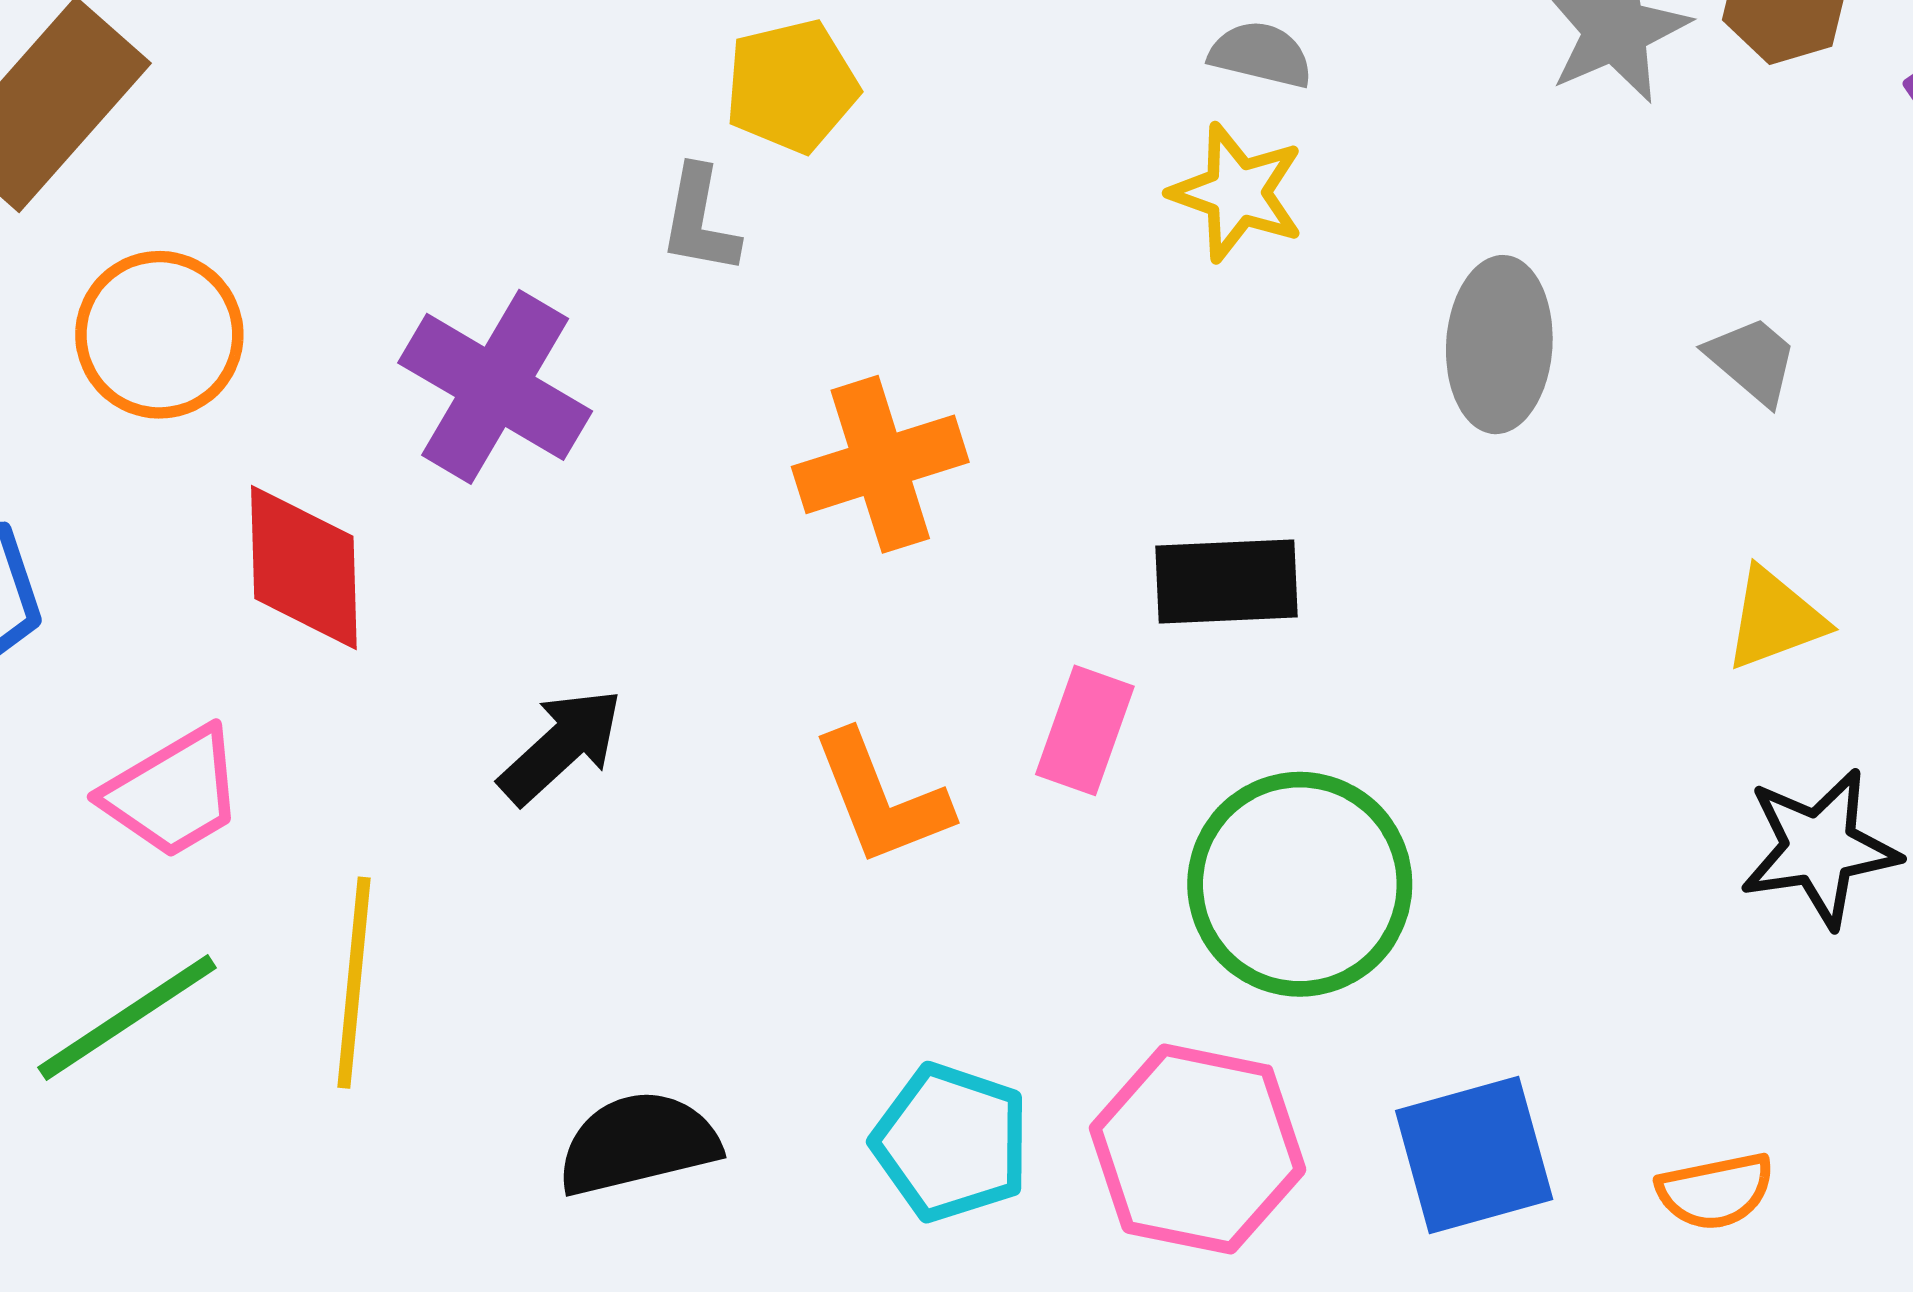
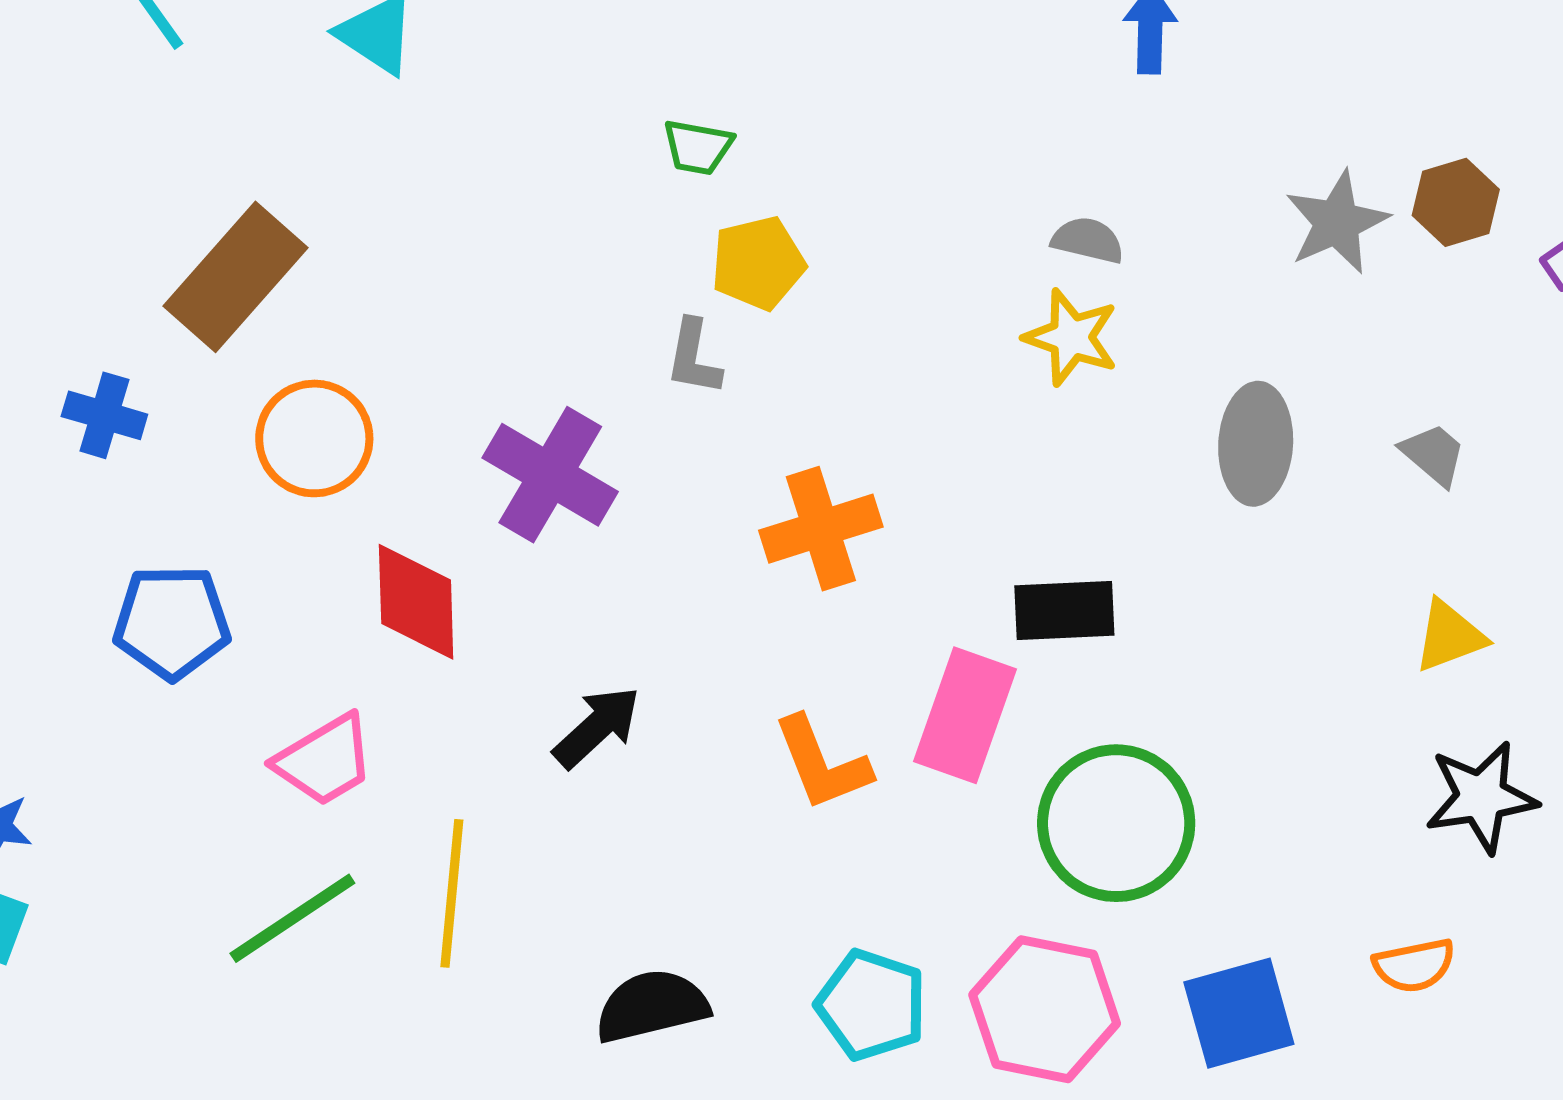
pink rectangle: (1085, 730) -> (965, 715), size x1.5
orange semicircle: (1715, 1191) -> (1414, 965), moved

